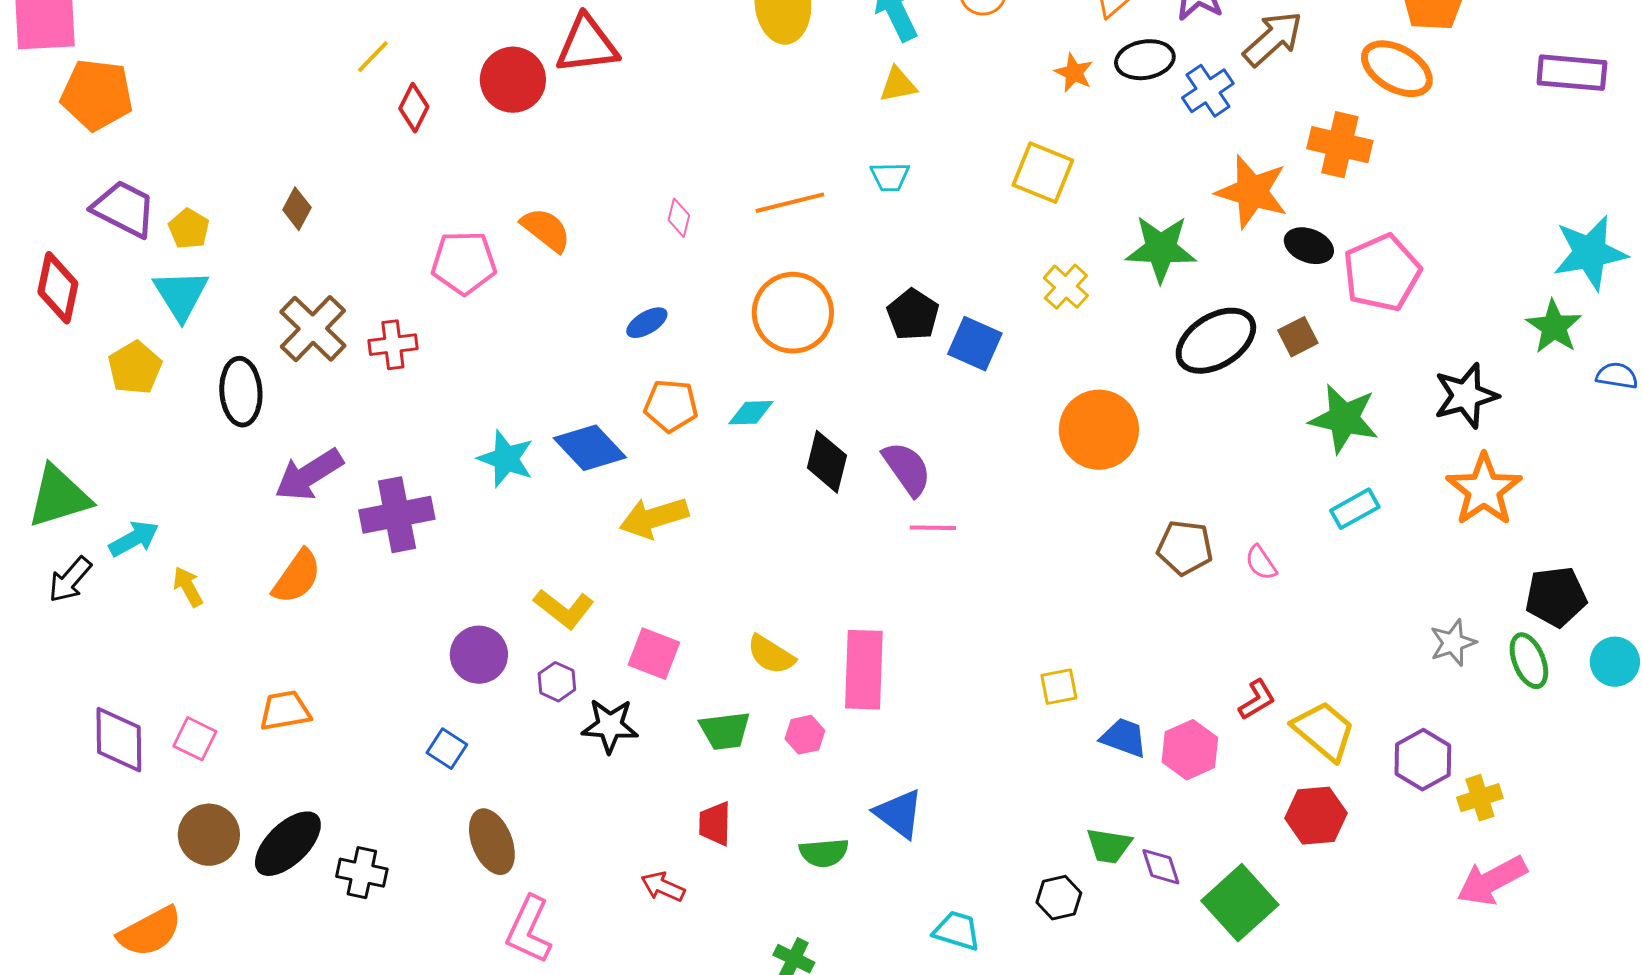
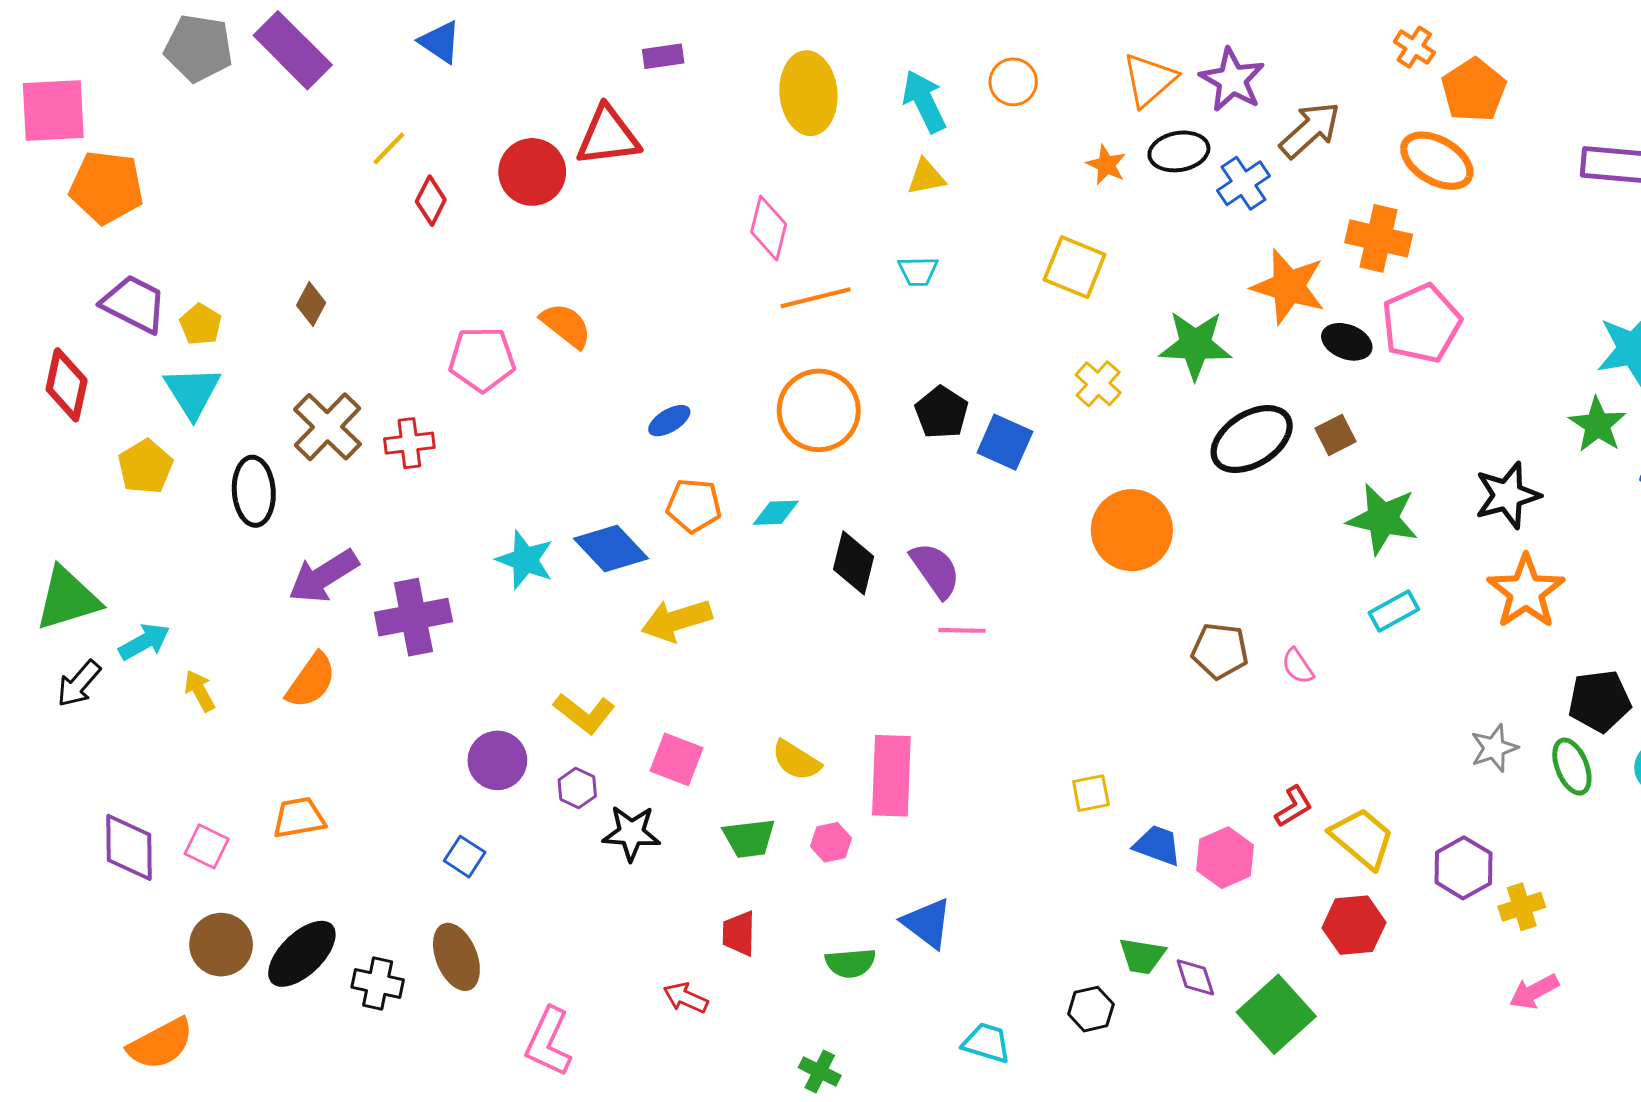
pink diamond: (679, 218) -> (769, 228), moved, size x1.6
pink pentagon: (1382, 273) -> (1422, 323), moved
brown ellipse: (492, 842) -> (456, 957), moved
pink arrow: (1492, 881) -> (1534, 992), size x0.7

